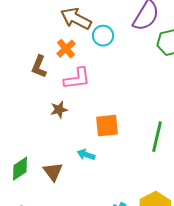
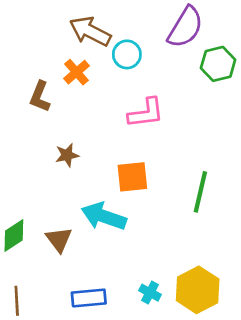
pink L-shape: (77, 79) -> (146, 113), moved
cyan arrow: (86, 155) -> (104, 216), size x1.8

